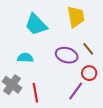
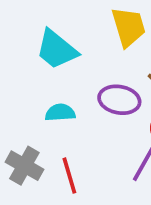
cyan semicircle: (25, 58) -> (60, 113), moved

